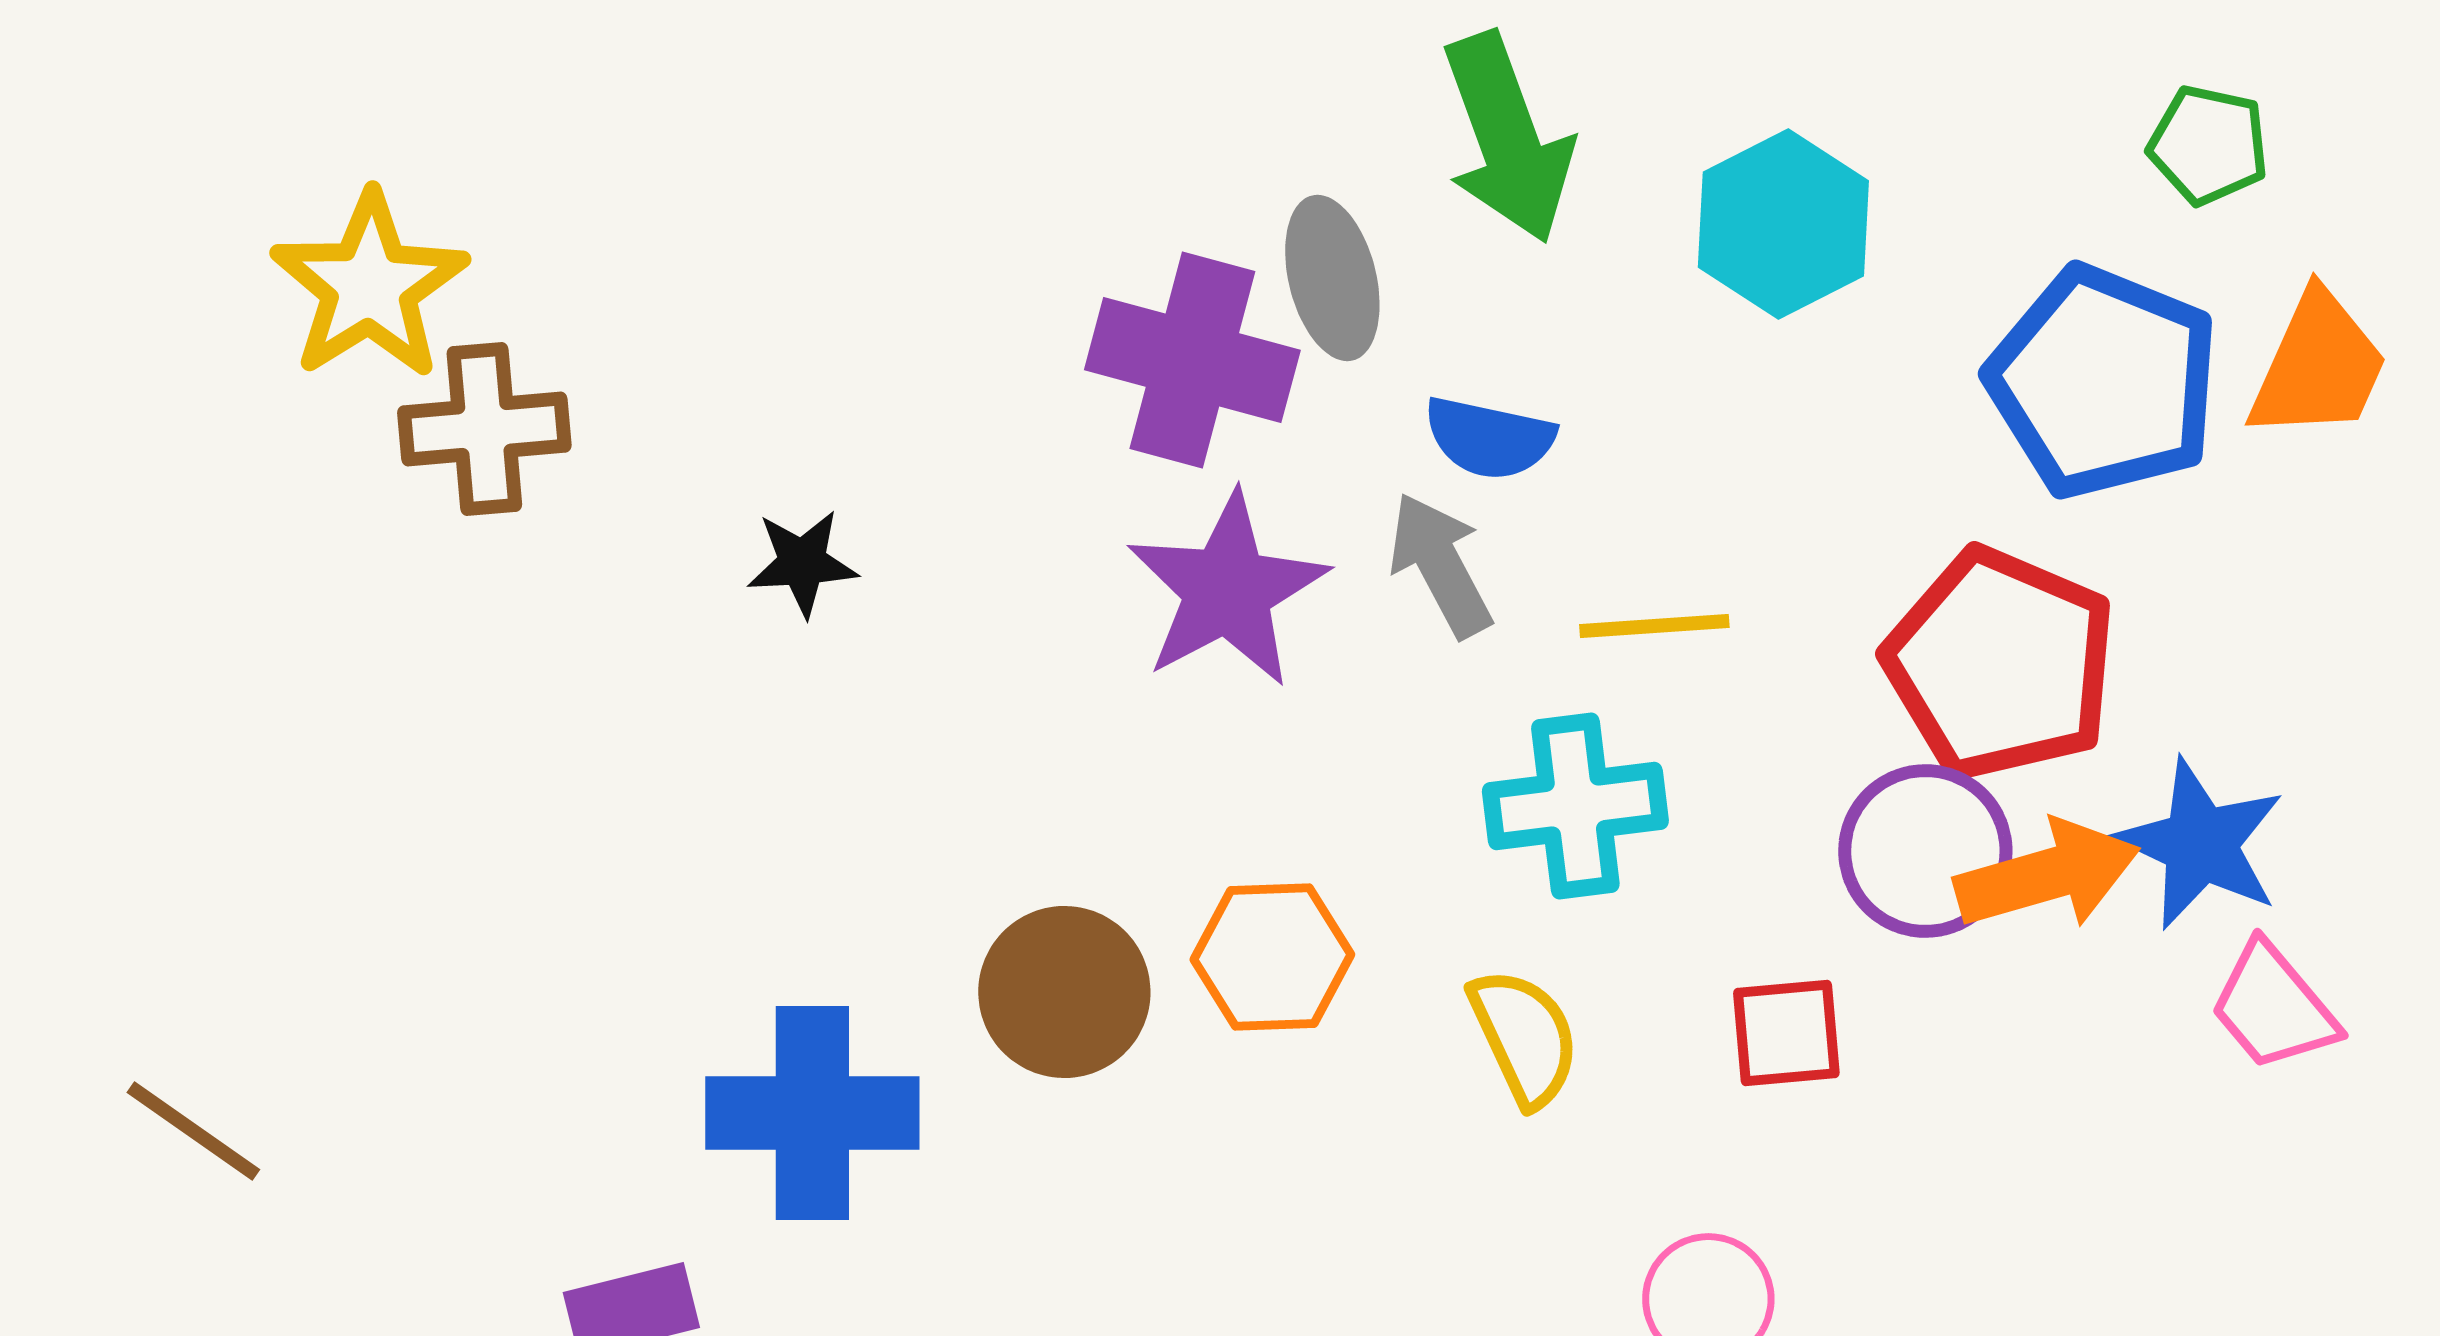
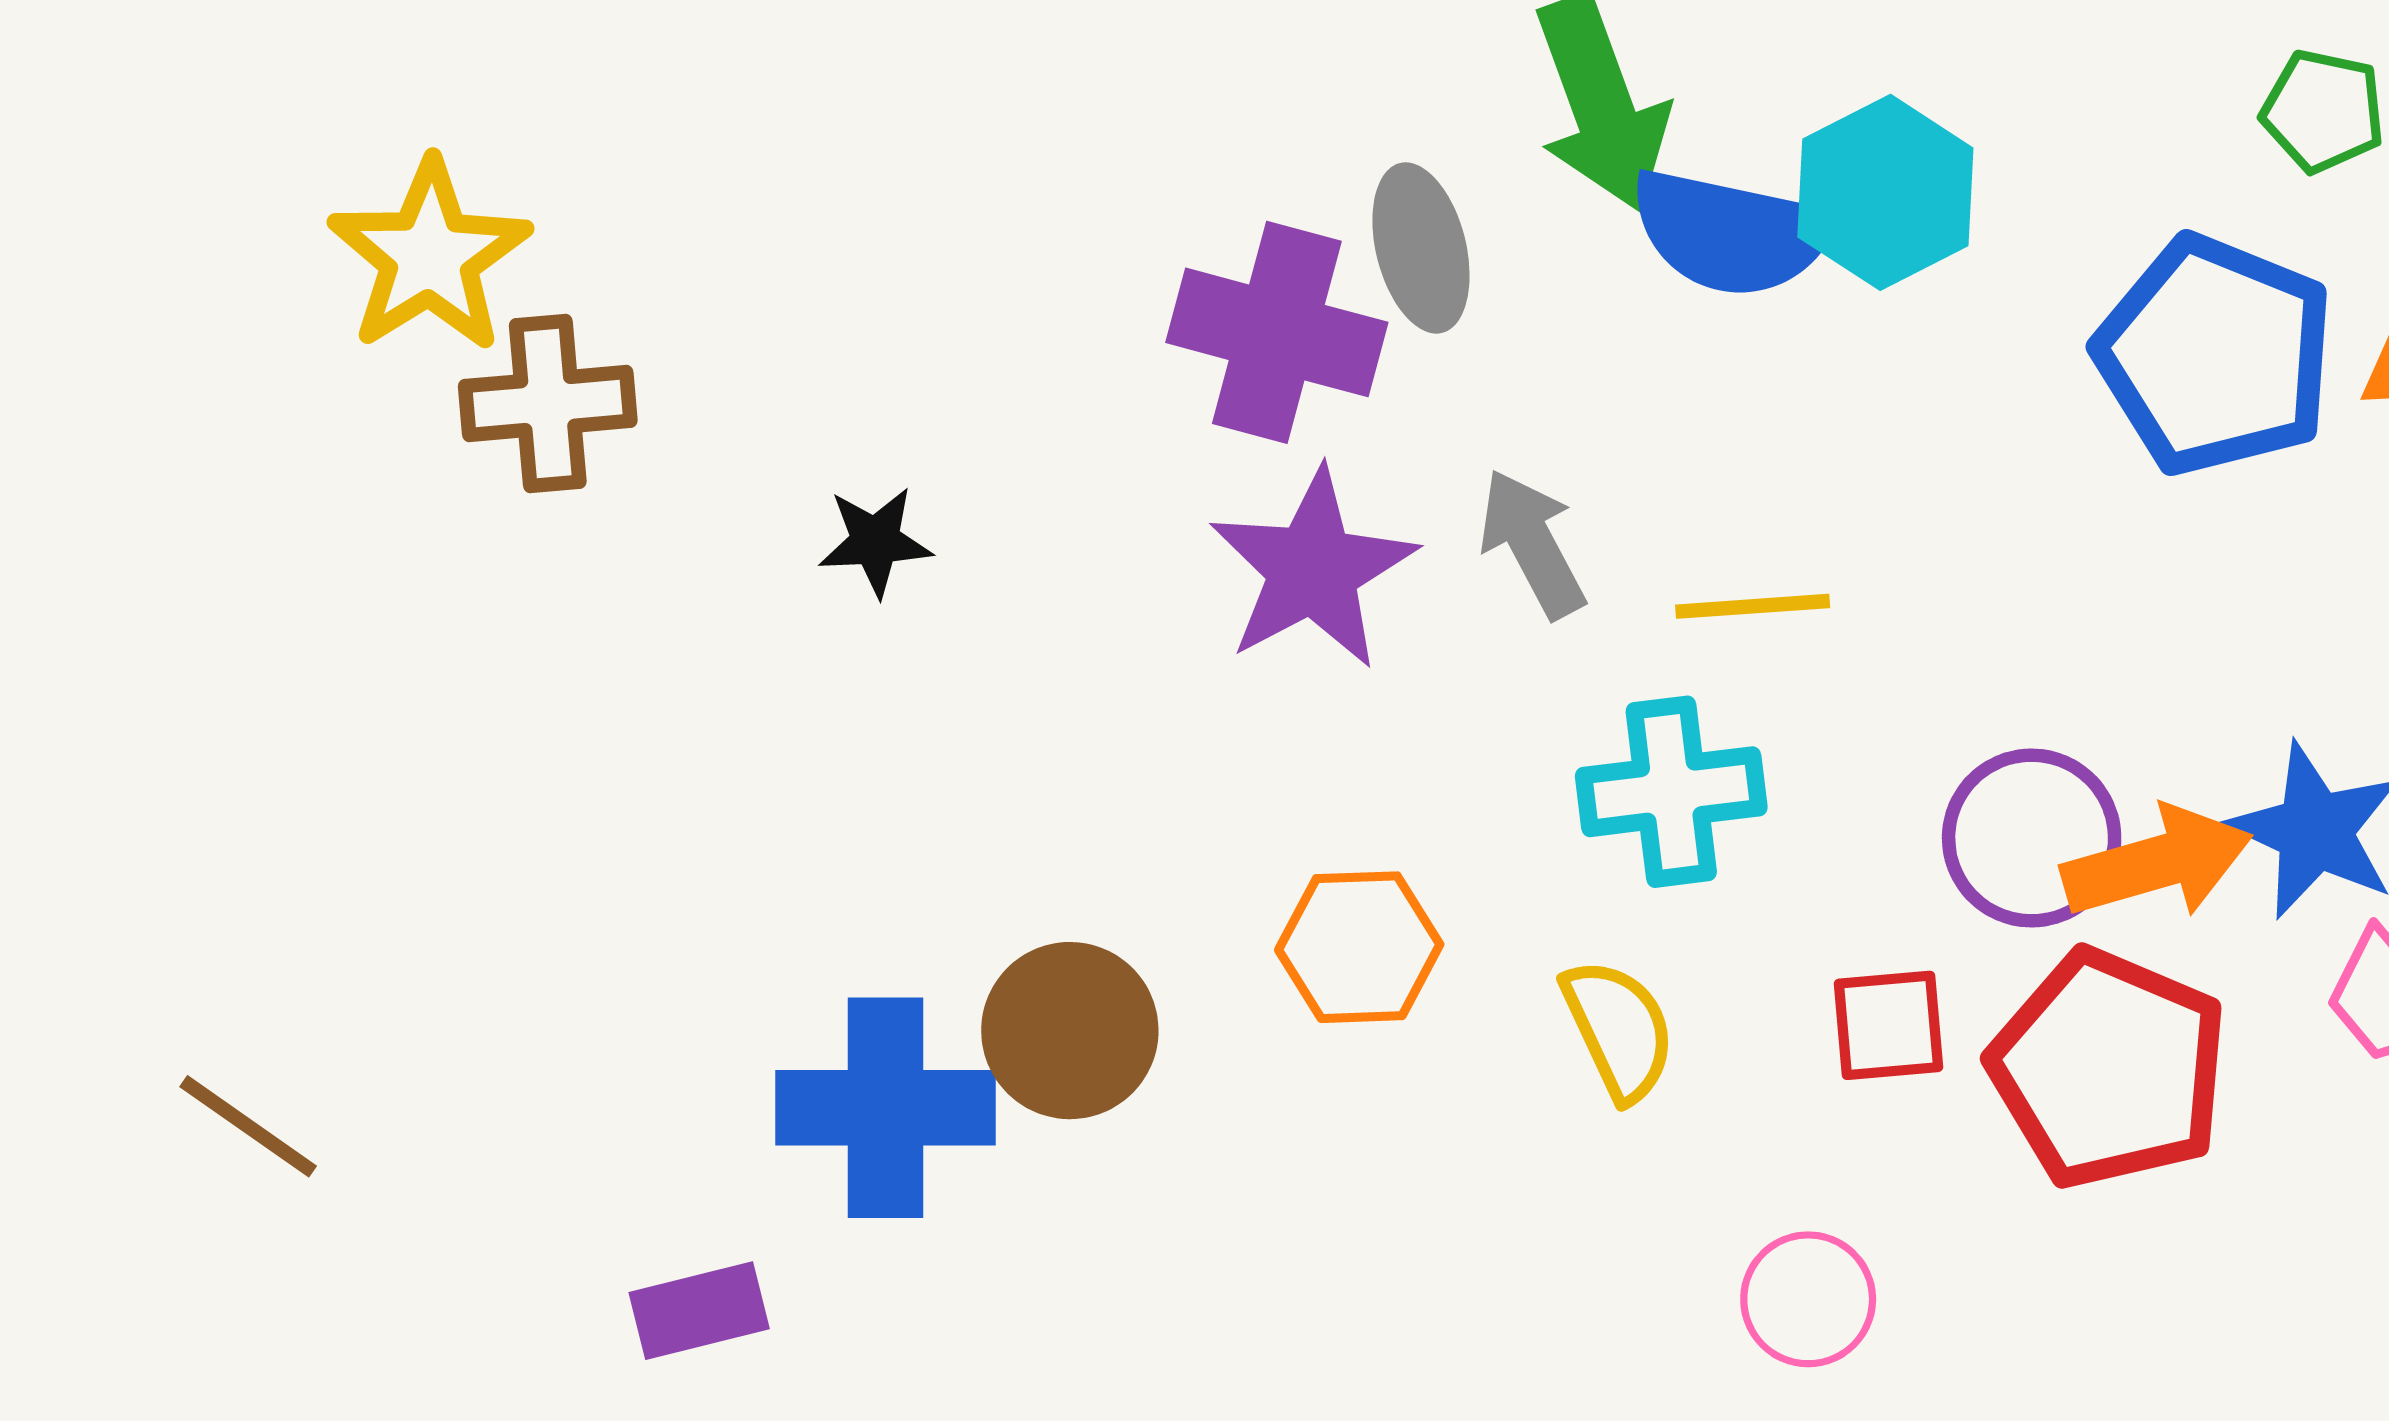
blue semicircle: (1489, 438) -> (1731, 233), moved, size x1.5
red pentagon: (2000, 664) -> (2109, 1069), moved
brown circle: (1064, 992) -> (1070, 1031), moved

